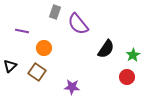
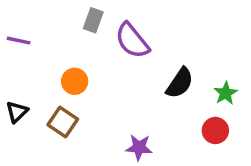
purple line: (22, 31) -> (19, 41), moved
purple star: (72, 87) -> (139, 147), moved

